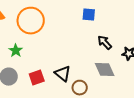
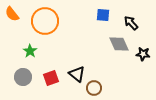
black arrow: (105, 43) -> (131, 23), moved
gray diamond: (105, 70) -> (119, 44), moved

